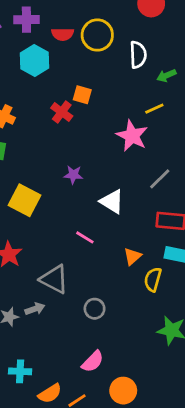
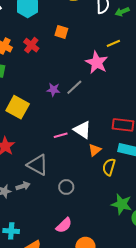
green arrow: (166, 76) -> (122, 12), moved
red cross: (62, 112) -> (31, 45), moved
gray line: (160, 179) -> (74, 87), moved
white triangle: (112, 202) -> (82, 130), moved
pink line: (85, 237) -> (61, 135), turned -48

